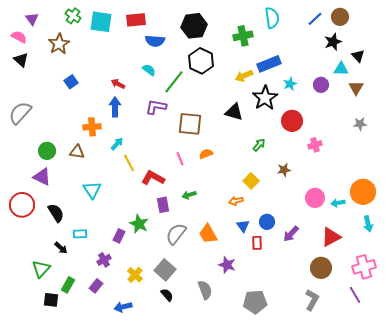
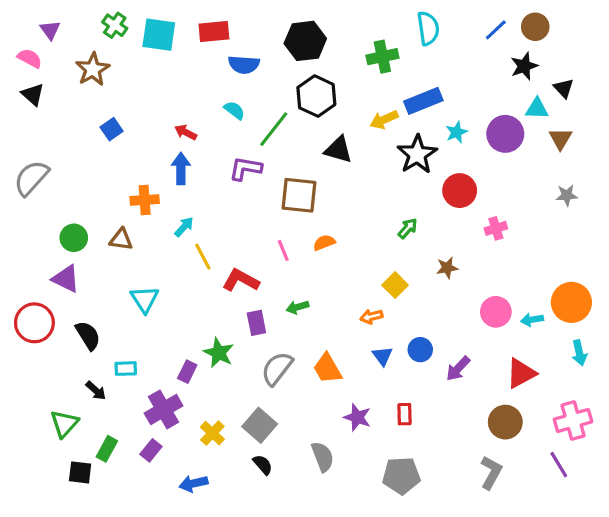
purple circle: (321, 85) -> (505, 134), size x1.5
black triangle: (234, 112) -> (338, 150), moved
red rectangle: (257, 243) -> (405, 414), moved
purple cross: (104, 260) -> (164, 409), size x1.6

